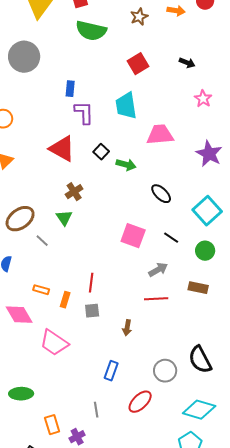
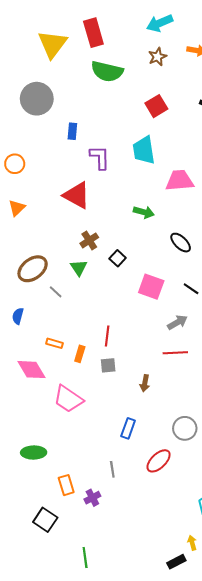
blue rectangle: (70, 89) -> (72, 131), moved
black square: (101, 152) -> (118, 258), moved

